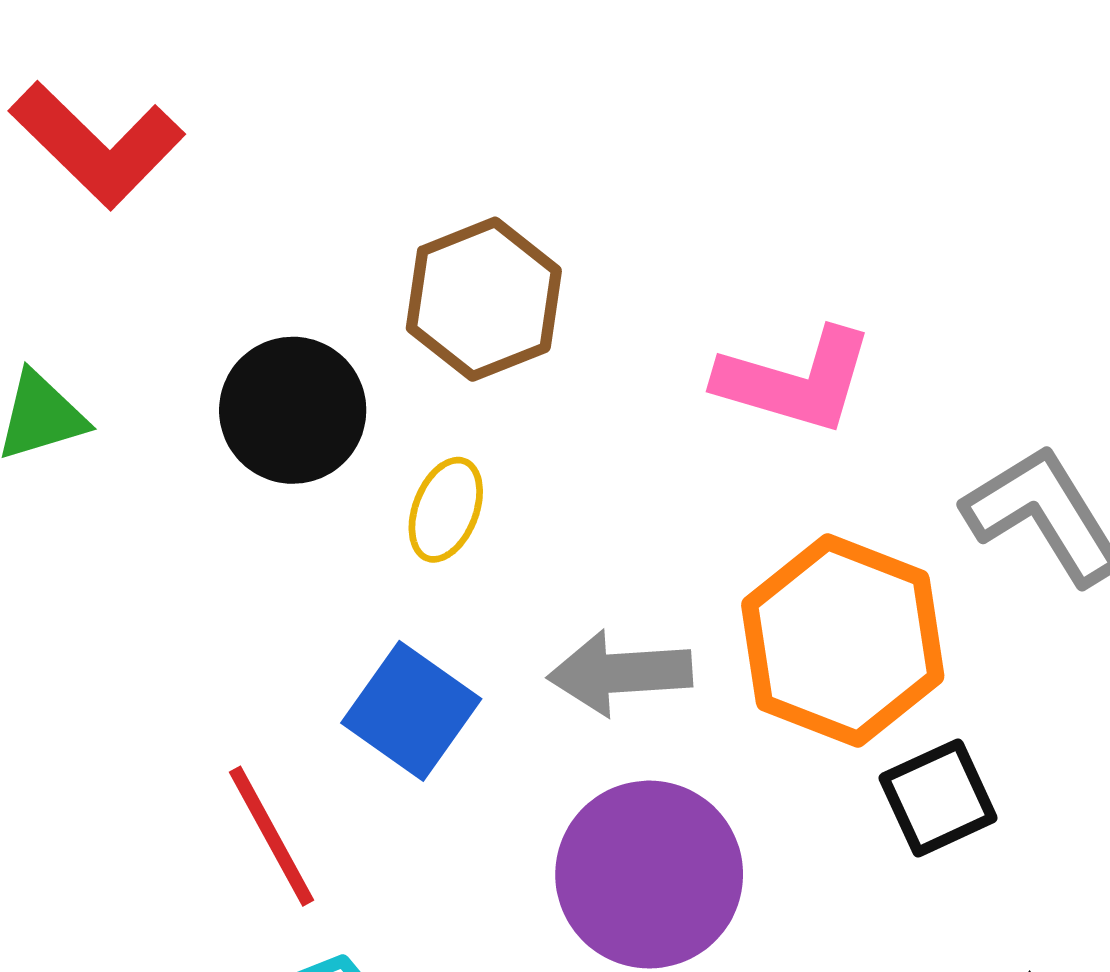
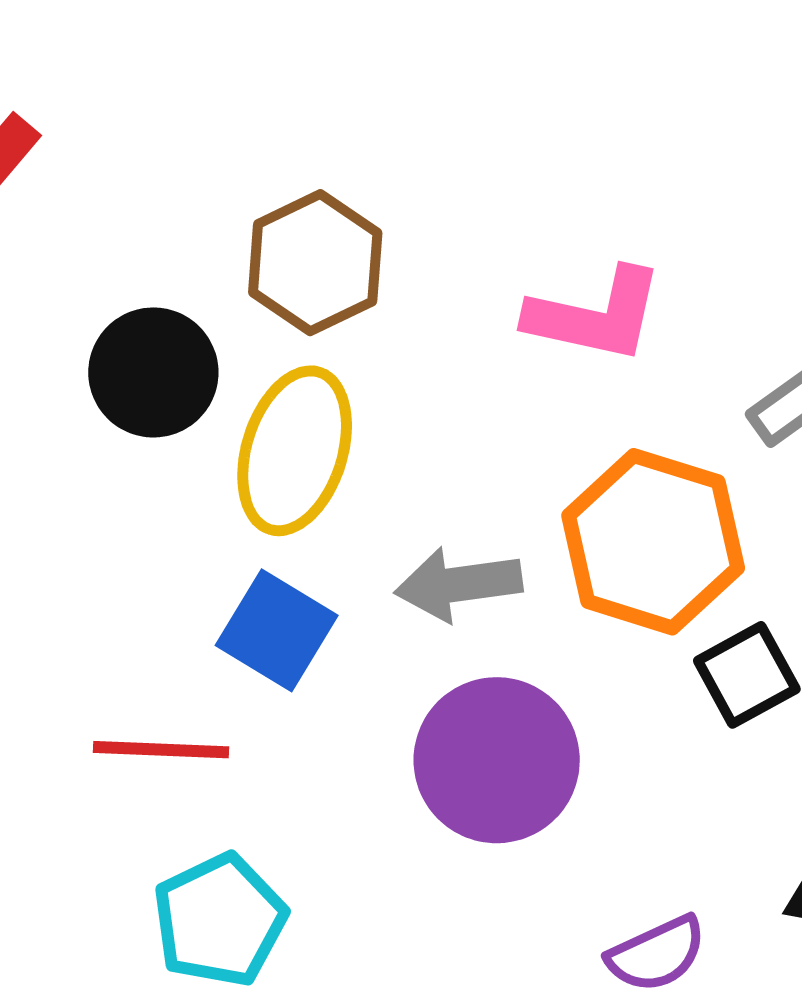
yellow ellipse: (446, 510) -> (295, 451), size x1.8
red line: (272, 836) -> (161, 750), turned -55

